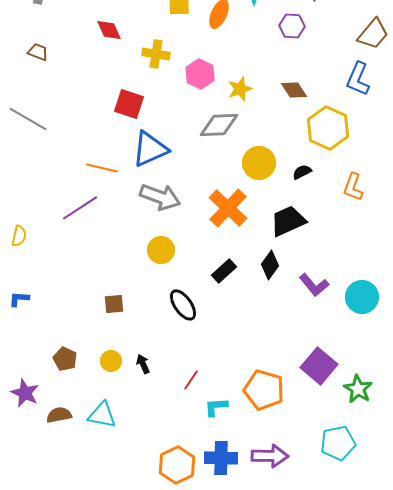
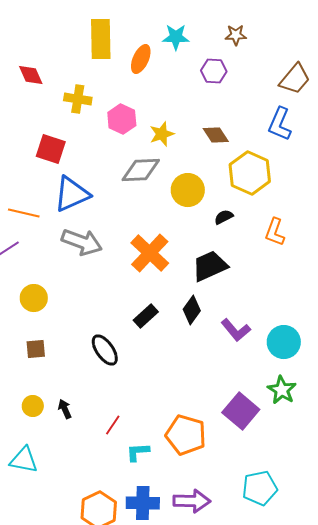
yellow circle: (259, 163) -> (188, 190), moved
yellow circle: (161, 250) -> (34, 298), moved
green star: (358, 389) -> (282, 390), moved

